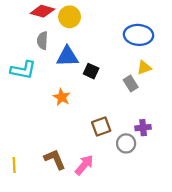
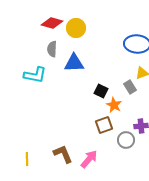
black square: (91, 71) -> (101, 91), moved
orange star: (62, 97) -> (114, 105), moved

